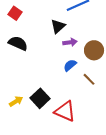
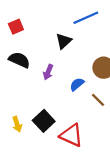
red square: (15, 13) -> (16, 27), turned 32
purple arrow: (70, 42) -> (48, 72), moved, turned 120
yellow arrow: (16, 101) -> (17, 124), turned 104

